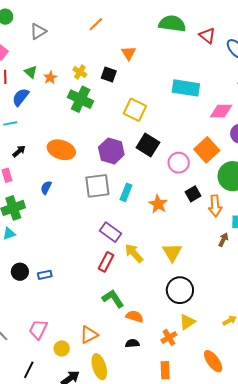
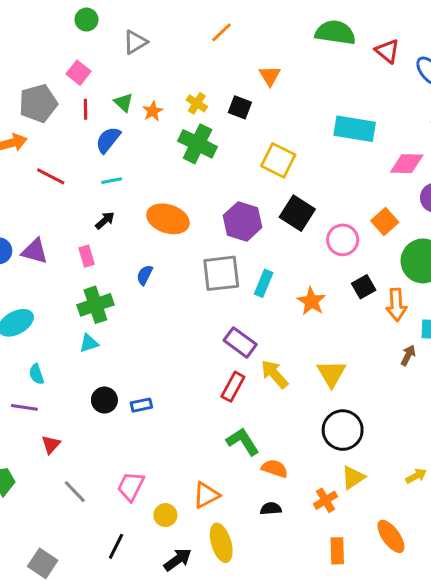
cyan line: (10, 123) -> (112, 181), moved
orange square: (207, 150) -> (385, 221), size x0.7
orange rectangle: (165, 370) -> (337, 551), moved

